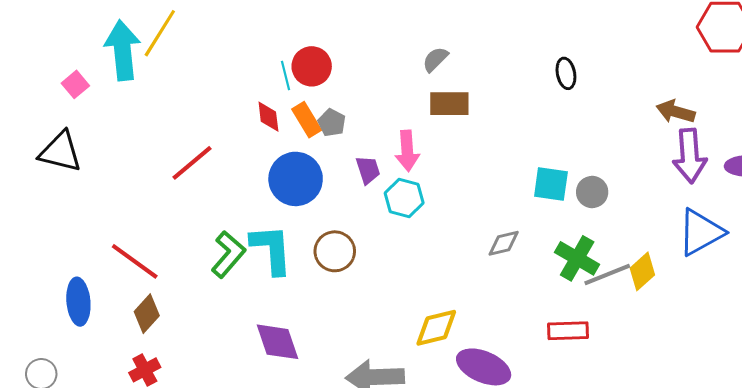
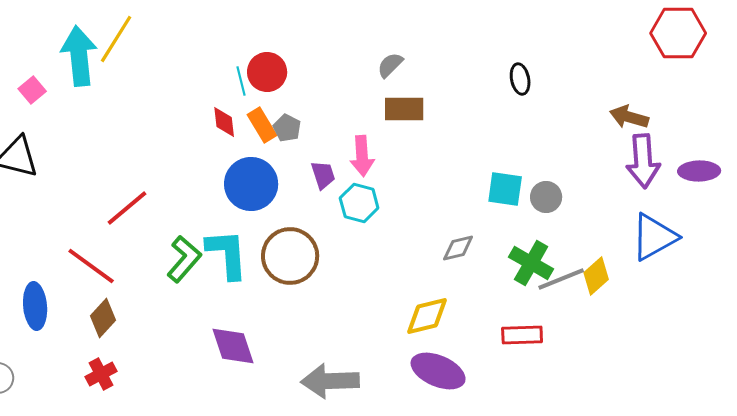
red line: (192, 163) -> (127, 208), moved
brown circle: (335, 251) -> (290, 256), size x1.4
yellow diamond: (436, 328) -> (427, 316), moved

